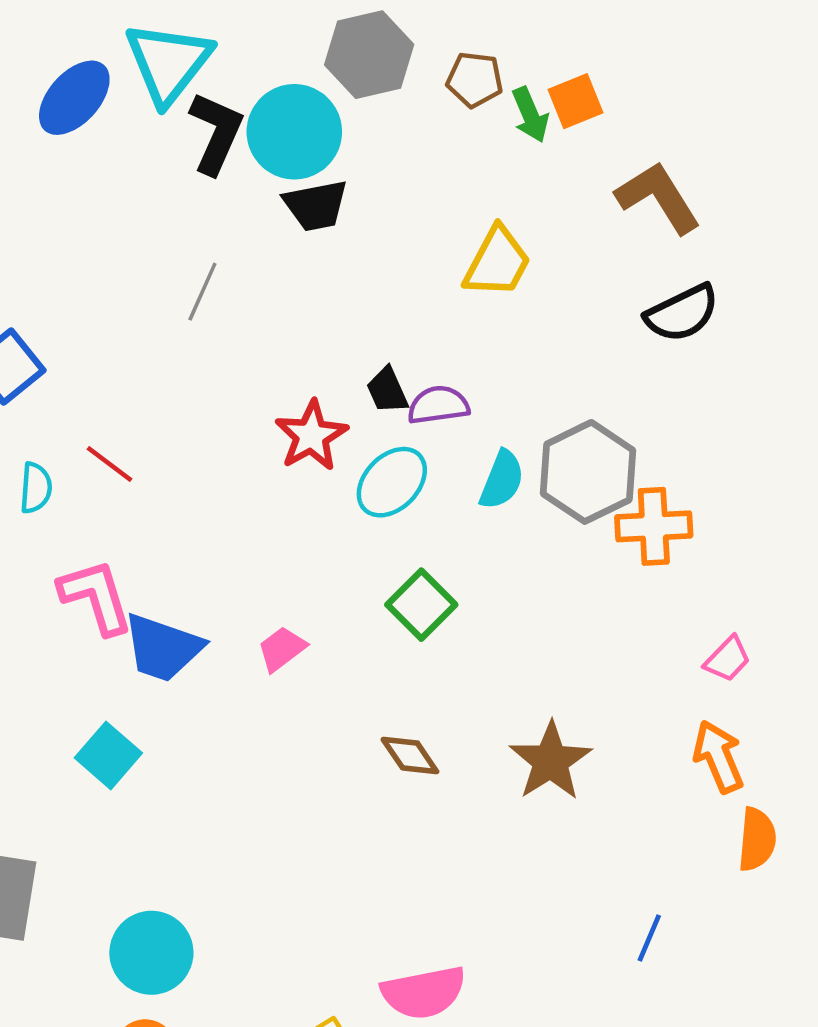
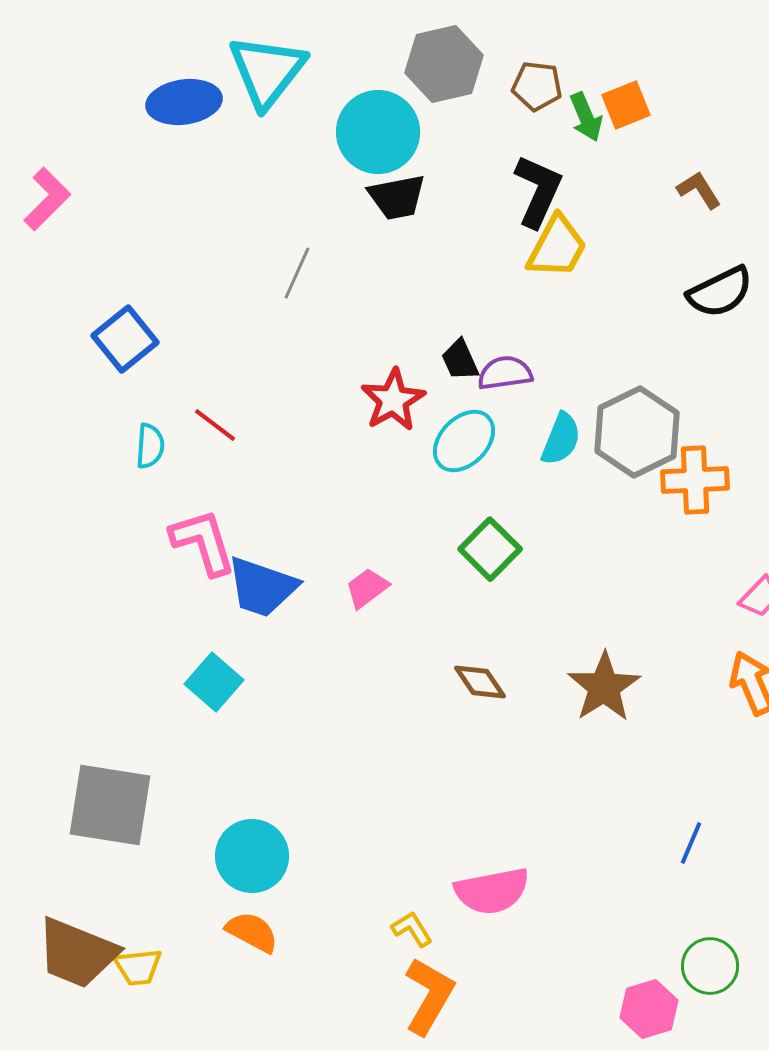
blue ellipse: (74, 98) -> (184, 102), turned 40
black L-shape: (216, 133) -> (538, 191), moved
brown L-shape: (658, 198) -> (699, 190), size x0.6

